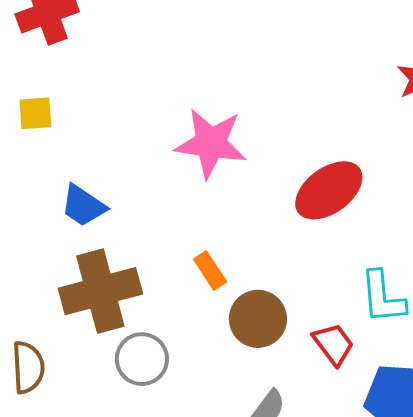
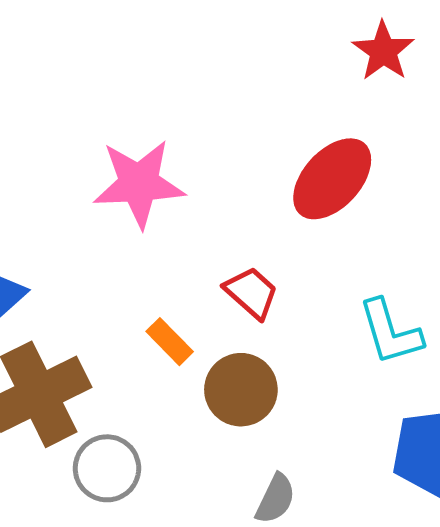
red ellipse: (329, 190) -> (332, 179), moved
red trapezoid: (333, 344) -> (251, 293), moved

